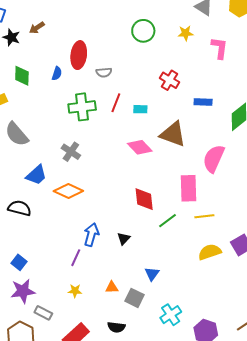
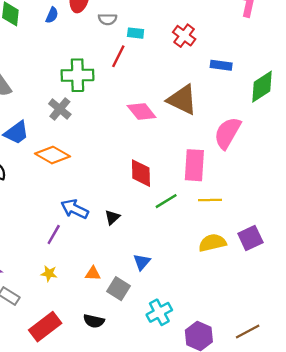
green cross: (82, 107) -> (77, 75), moved
cyan rectangle: (140, 109) -> (136, 33), moved
blue arrow: (91, 235) -> (75, 209), turned -85

